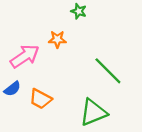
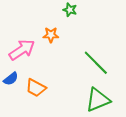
green triangle: (93, 112) -> (98, 100), moved

